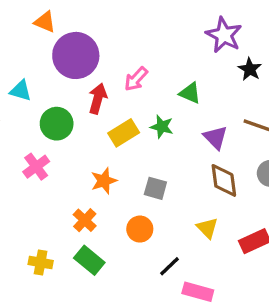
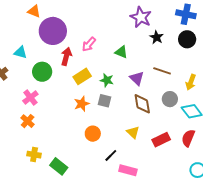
green star: (162, 127) -> (107, 80), moved
orange star: (104, 181) -> (82, 104), moved
gray square: (155, 188) -> (105, 101), moved
orange cross: (85, 220) -> (28, 121), moved
green rectangle: (89, 260) -> (59, 166), moved

